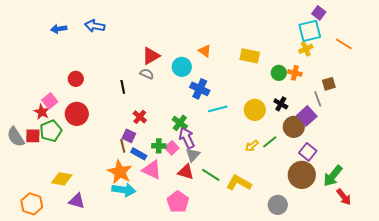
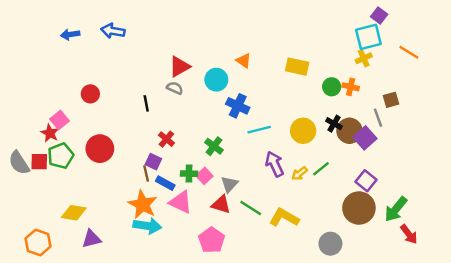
red circle: (77, 114) -> (100, 149), moved
brown circle: (294, 127) -> (349, 131), moved
purple arrow: (187, 138) -> (275, 164), moved
purple triangle: (77, 201) -> (92, 239), turned -30

